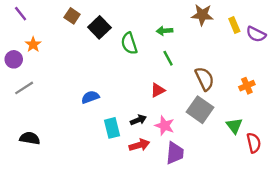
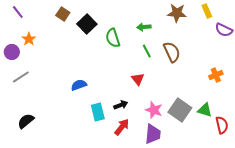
yellow rectangle: (234, 25) -> (207, 11), moved
brown semicircle: (205, 79) -> (172, 52), moved
red triangle: (158, 90) -> (138, 79), turned -40
gray square: (200, 110) -> (180, 110), moved
pink star: (165, 126) -> (154, 110), moved
green triangle: (234, 126) -> (205, 110), turned -35
black semicircle: (30, 138) -> (26, 121), turned -48
red arrow: (139, 145) -> (122, 127), turned -36

